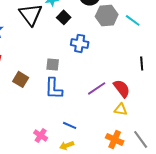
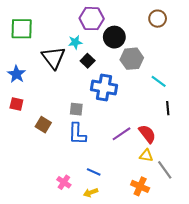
cyan line: (133, 20) -> (159, 81), moved
blue cross: (80, 43) -> (104, 88), size x1.4
gray line: (141, 139) -> (165, 170), moved

